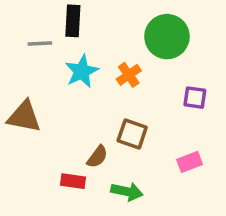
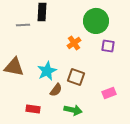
cyan star: (82, 71) -> (47, 71), moved
purple square: (195, 98) -> (108, 46), moved
red rectangle: (73, 181) -> (33, 109), moved

